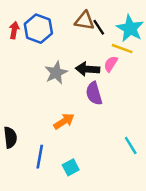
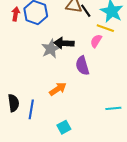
black arrow: (88, 69) -> (64, 43), moved
cyan line: (131, 145) -> (113, 108), turned -63
blue line: (40, 157) -> (31, 109), moved

